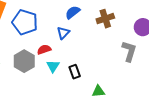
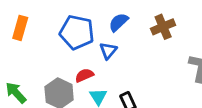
blue pentagon: (25, 22) -> (77, 32), moved

